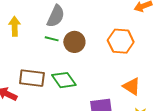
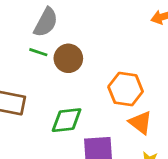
orange hexagon: (121, 41) -> (126, 89), moved
green diamond: (64, 80) -> (67, 120), moved, turned -65

